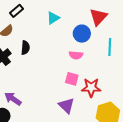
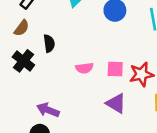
pink semicircle: (76, 55) -> (84, 68), moved

